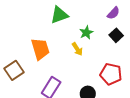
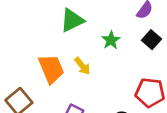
yellow arrow: (77, 49) -> (82, 66), moved

